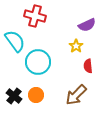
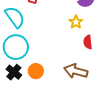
cyan circle: (38, 62) -> (16, 47), moved
brown arrow: (76, 95) -> (76, 71), turned 60

